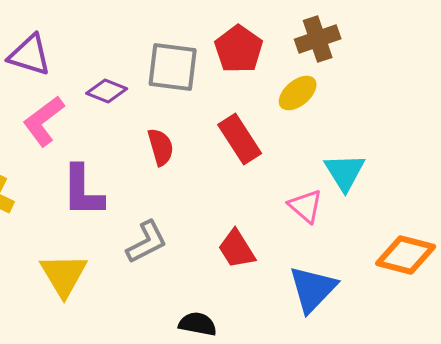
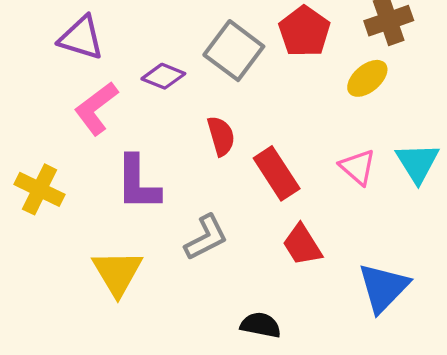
gray square: (173, 67) -> (234, 51), turned 30
red rectangle: (240, 139) -> (277, 173), moved
pink triangle: (306, 206) -> (358, 167), moved

